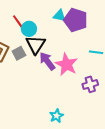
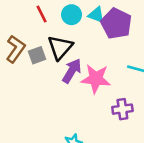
cyan circle: (29, 29) -> (72, 15), moved
purple arrow: (47, 61) -> (72, 71), turned 60
pink star: (66, 64) -> (96, 79), turned -30

